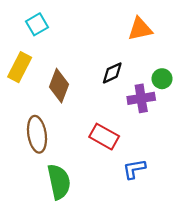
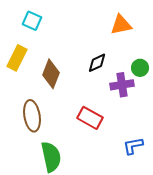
cyan square: (37, 24) -> (32, 21), turned -36
blue L-shape: (134, 169) -> (133, 146), moved

